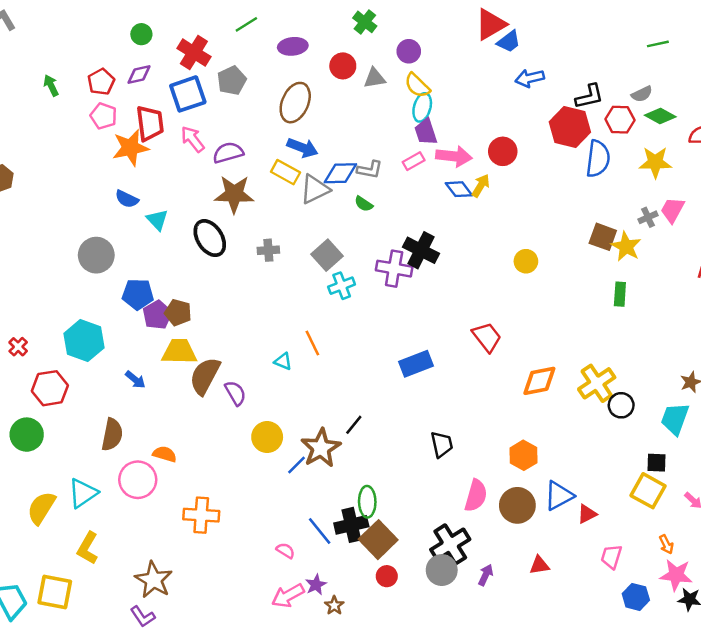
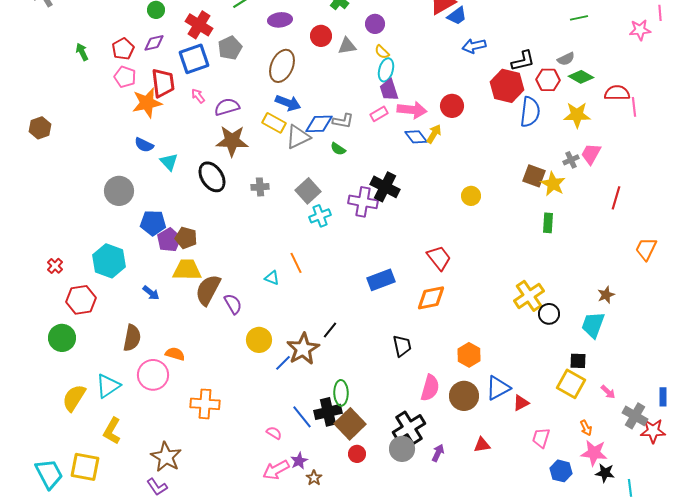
yellow semicircle: (417, 85) -> (382, 52), size x0.7
pink arrow: (193, 139) -> (198, 96), size x0.7
orange diamond: (539, 381) -> (431, 298), moved

